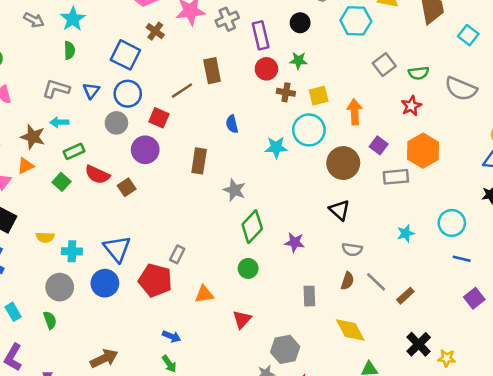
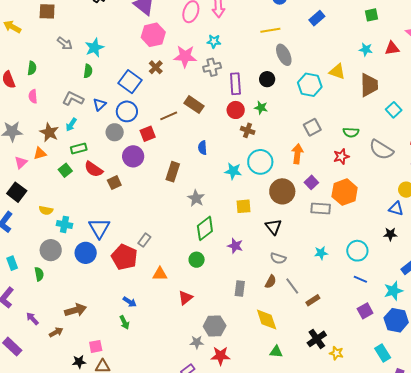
gray square: (384, 65) -> (312, 127), moved
brown rectangle: (212, 71) -> (194, 105), turned -54
yellow square: (319, 96) -> (243, 206), moved
red square: (159, 118) -> (148, 134), turned 35
cyan arrow: (59, 122) -> (71, 125), turned -64

